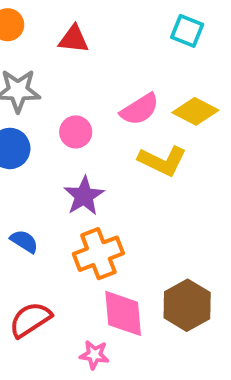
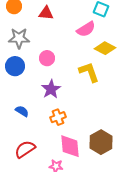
pink semicircle: (140, 109) -> (86, 29), moved
yellow L-shape: (162, 161) -> (89, 72), turned -135
orange cross: (98, 254) -> (58, 117), size x0.7

